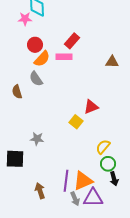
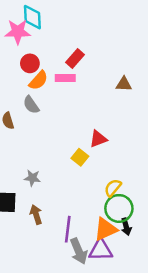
pink star: (25, 19) -> (18, 32), size x1.5
green circle: (108, 164) -> (119, 208), size x1.5
orange triangle: (83, 181) -> (105, 229), moved
brown arrow: (40, 191) -> (36, 215), moved
gray arrow: (75, 199) -> (79, 251), size x1.5

